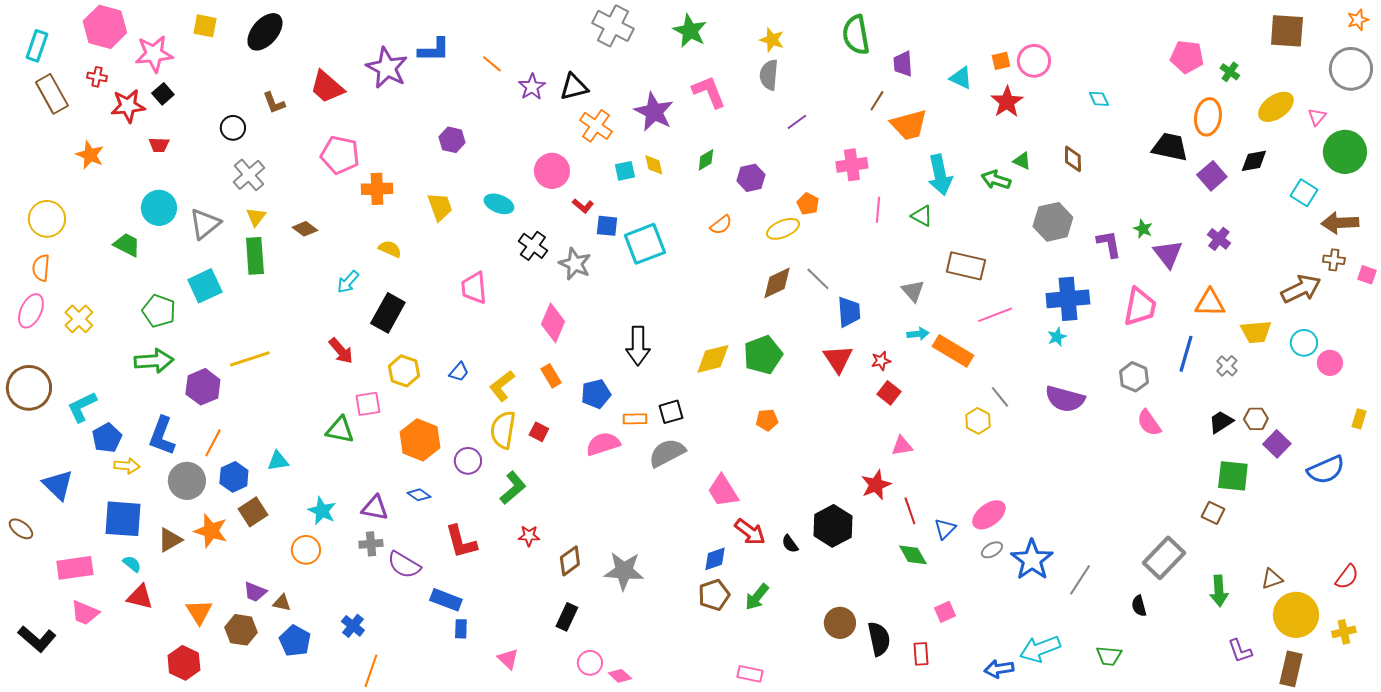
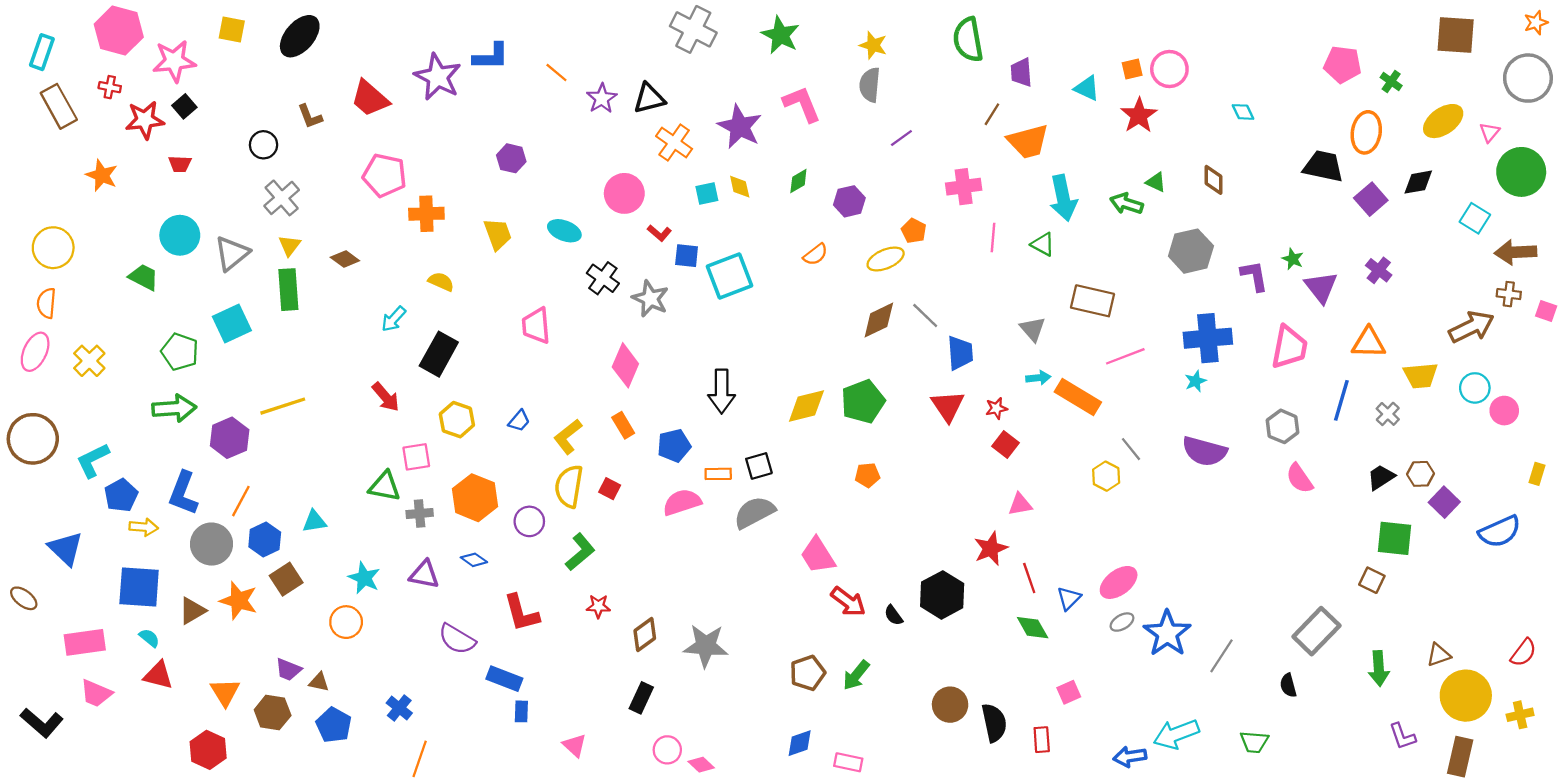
gray cross: (371, 544) -> (420, 513), moved
blue diamond: (715, 559) -> (800, 743), moved

